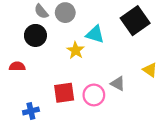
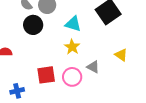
black circle: (35, 35) -> (33, 25), moved
yellow star: (76, 50) -> (72, 47), moved

